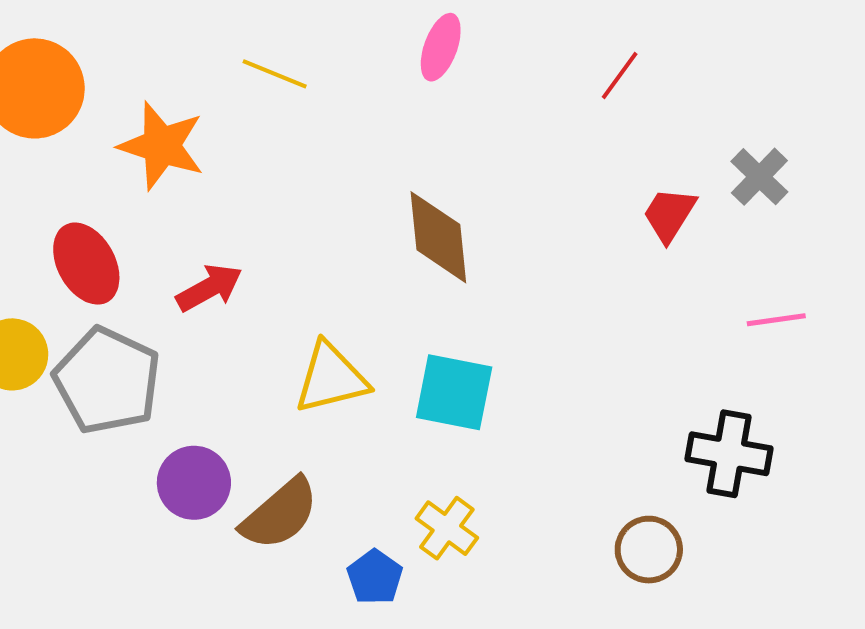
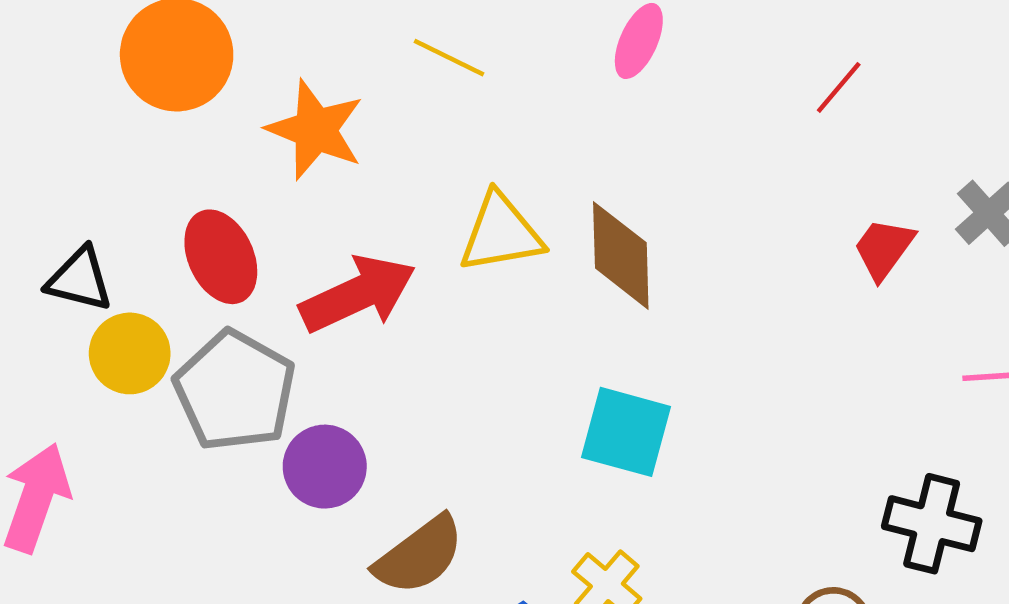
red arrow: (209, 288) -> (358, 294), size x1.5
yellow triangle: (331, 378) -> (501, 233), moved
purple circle: (194, 483) -> (325, 467), moved

